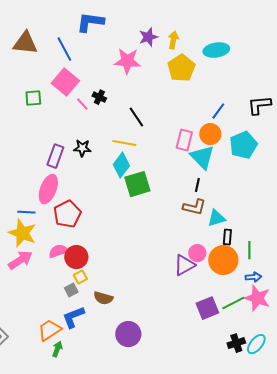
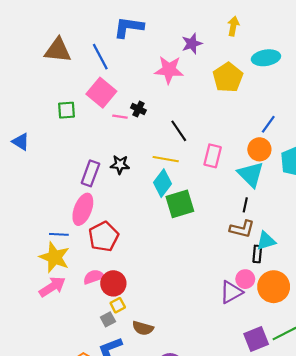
yellow arrow: (173, 40) -> (233, 26), moved
pink line: (82, 104) -> (120, 117), turned -40
pink rectangle: (184, 140) -> (213, 156), moved
black rectangle: (227, 237) -> (257, 254), moved

